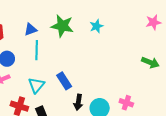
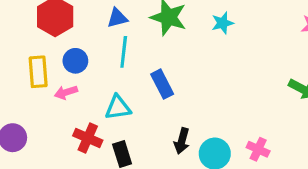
blue rectangle: (64, 81) -> (162, 84), moved
cyan triangle: (36, 85) -> (118, 108), turned 36

